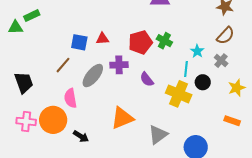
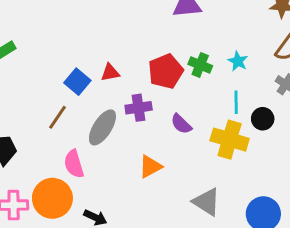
blue square: (79, 42) -> (77, 82), turned 36
cyan star: (197, 51) -> (238, 61), moved
orange triangle: (122, 118) -> (150, 167), moved, size x0.7
gray triangle: (158, 135) -> (207, 202), turned -45

